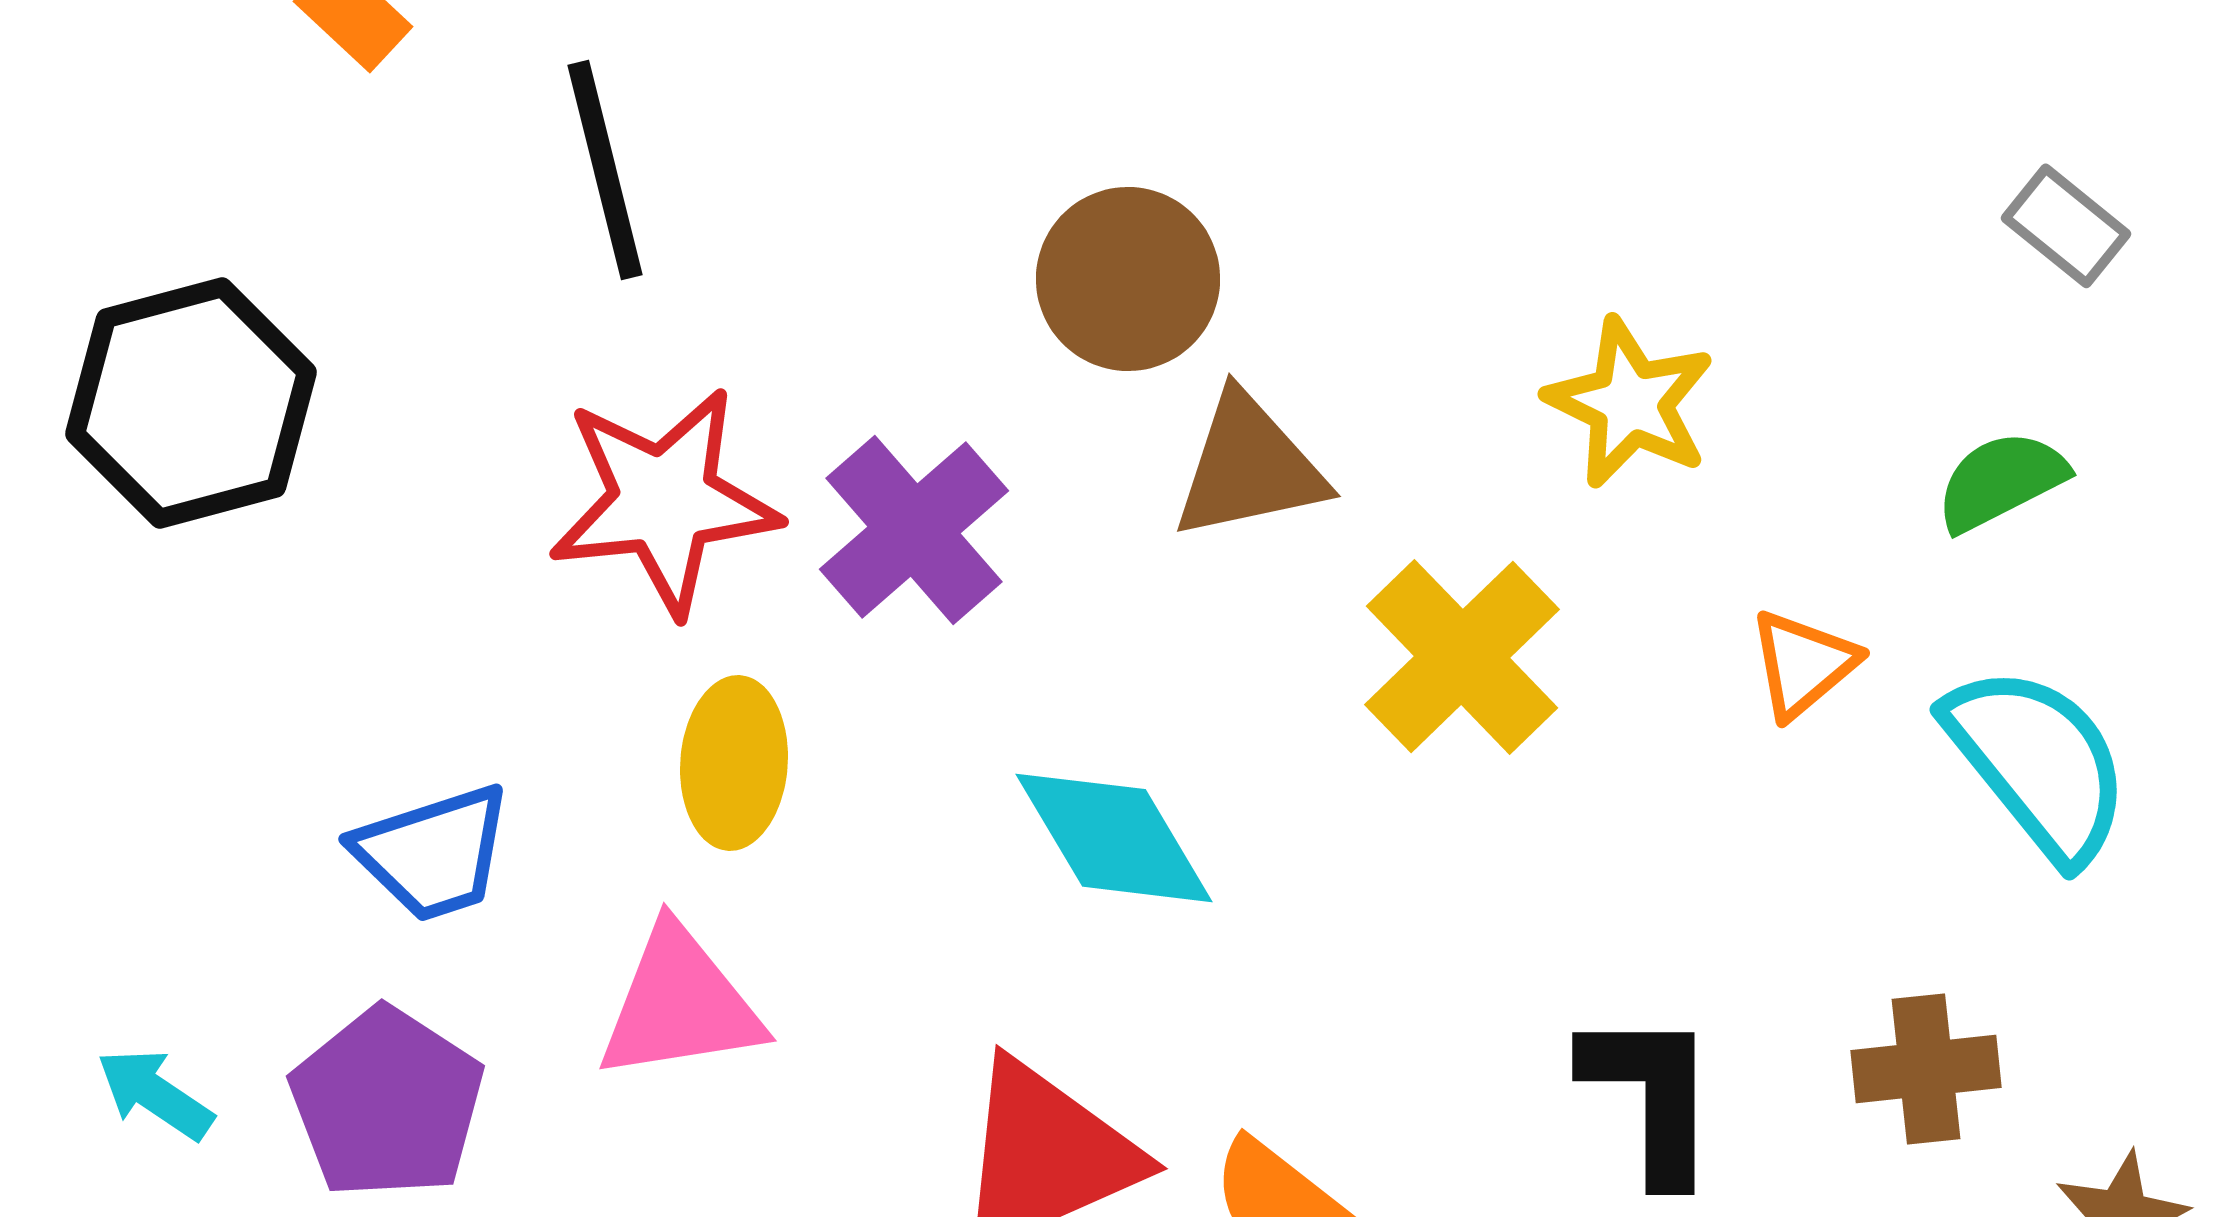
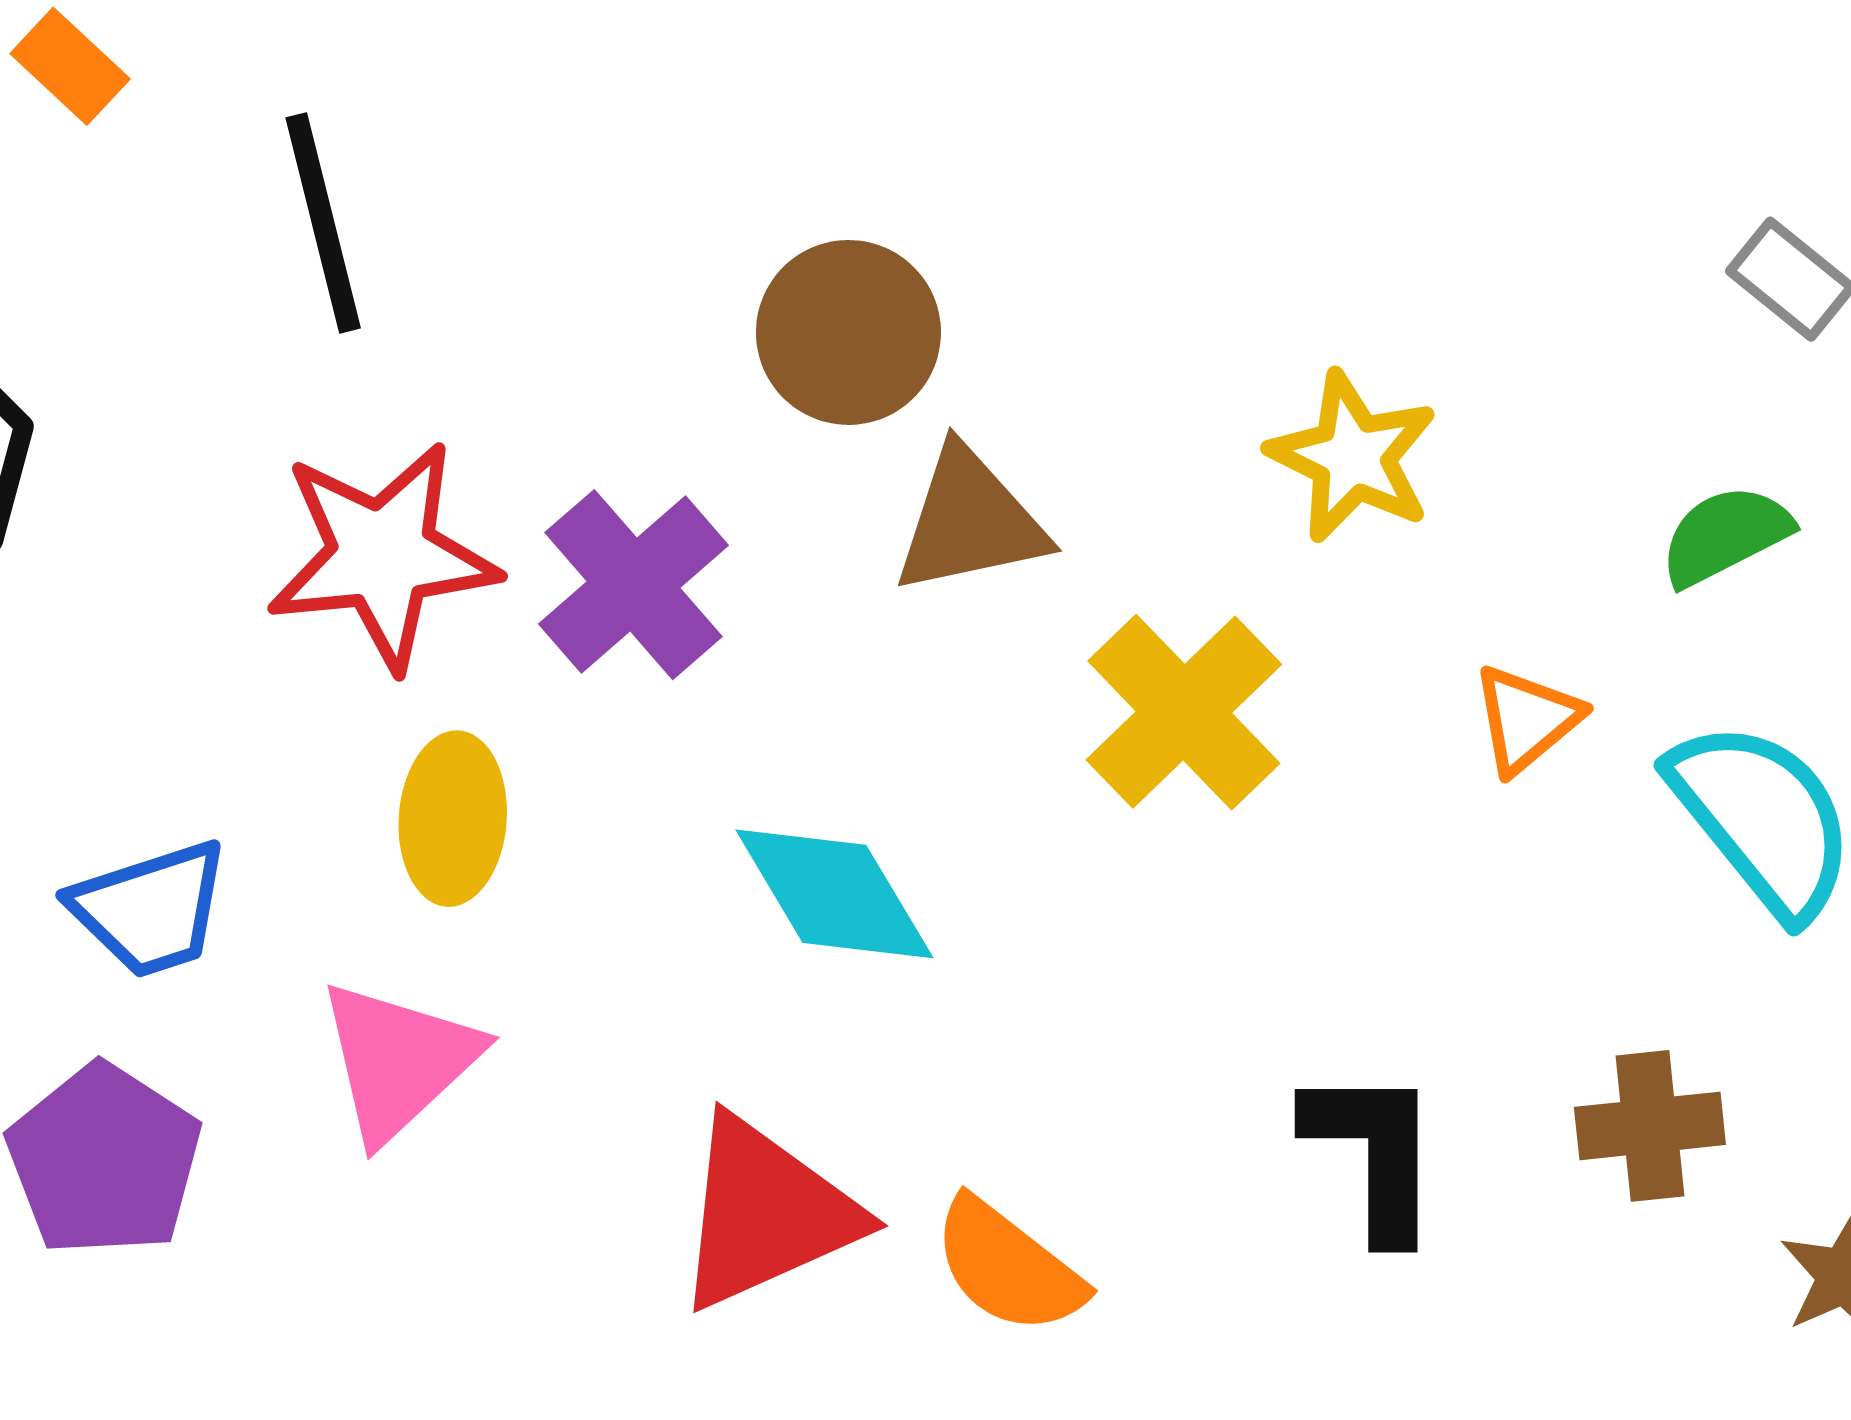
pink triangle: (680, 1004) -> (398, 1061), turned -34

